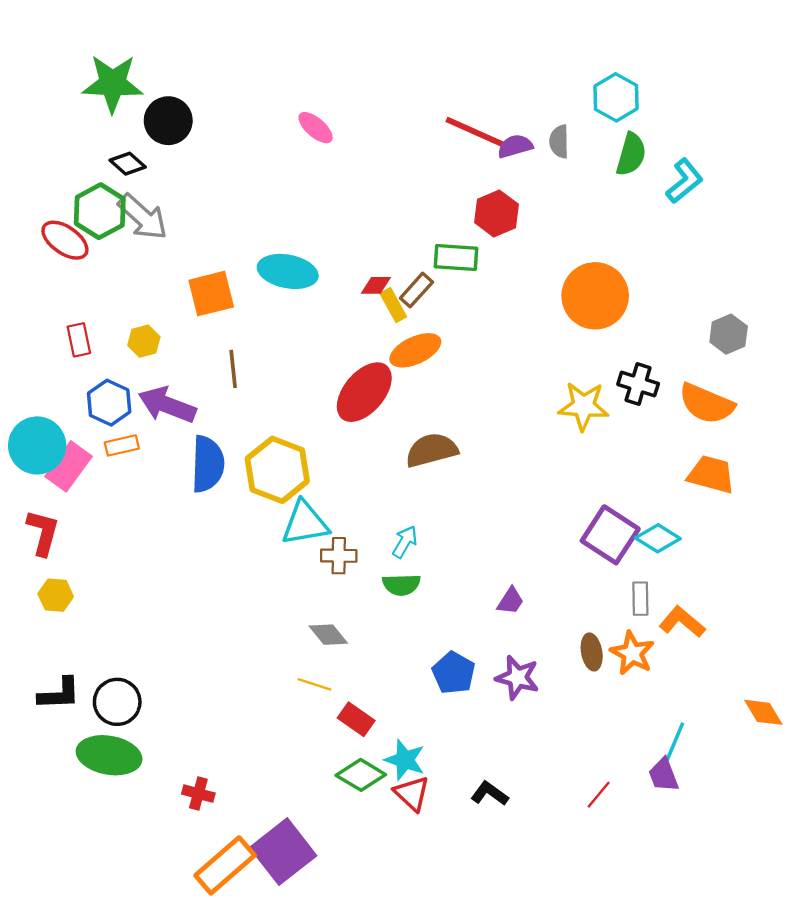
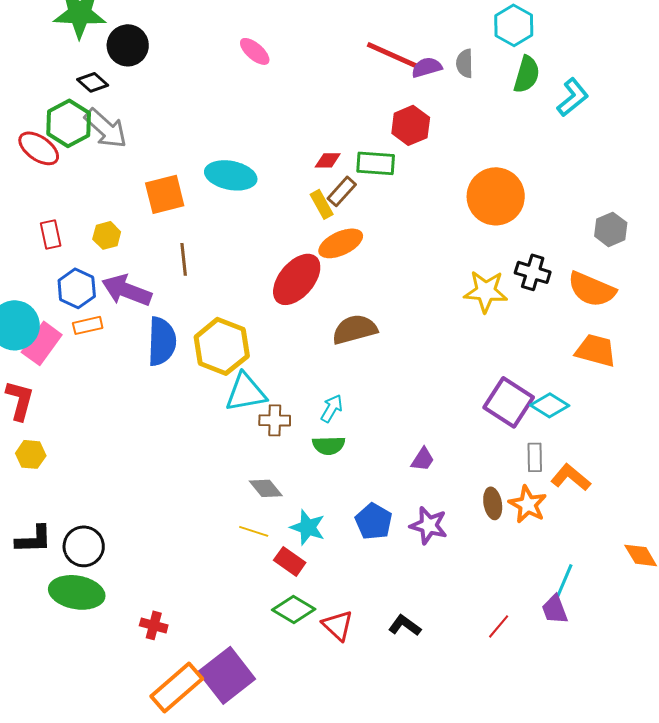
red diamond: (376, 285) -> (328, 160), moved
cyan star: (405, 760) -> (308, 527), moved

